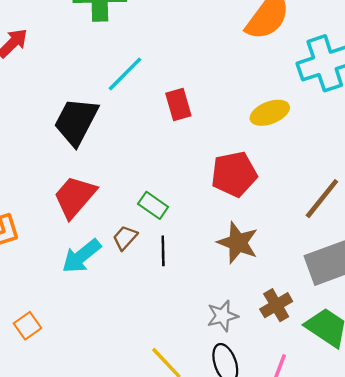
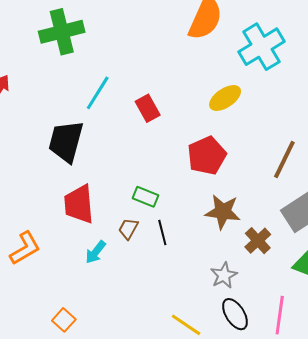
red trapezoid: (75, 197) -> (79, 204), turned -33
cyan arrow: (81, 256) -> (96, 252), size x0.7
brown cross: (276, 305) -> (258, 241), moved

